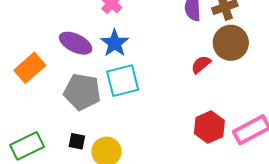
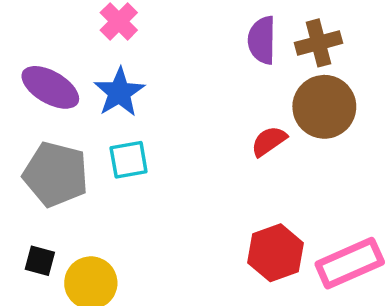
cyan square: (123, 81) -> (129, 160), size x0.7

